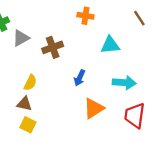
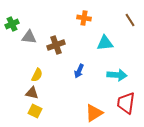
gray triangle: (21, 38) -> (29, 37), turned 35
orange triangle: (94, 108) -> (94, 113), moved

